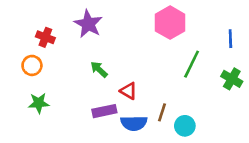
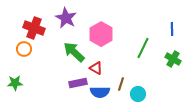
pink hexagon: (170, 23) -> (101, 34), moved
red cross: (45, 37) -> (34, 28), size x1.5
green arrow: (99, 69) -> (74, 52), size x1.6
green star: (39, 103) -> (15, 83), moved

